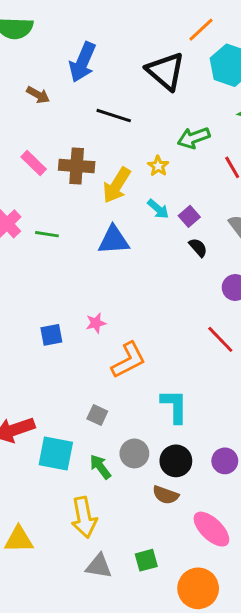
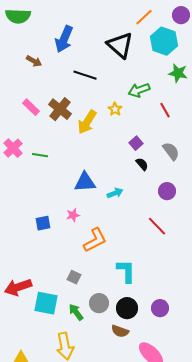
brown cross: (77, 166) -> (60, 109), turned 35
cyan arrow: (158, 209) -> (115, 193), moved, turned -63
blue triangle: (114, 240) -> (85, 182), moved

